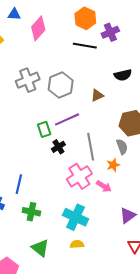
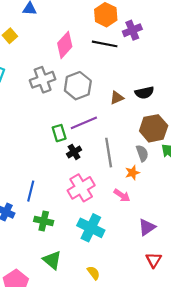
pink diamond: (38, 28) -> (65, 45), moved
black semicircle: (123, 75) -> (144, 93), moved
pink cross: (79, 176) -> (81, 188), moved
yellow semicircle: (77, 244) -> (93, 273), moved, turned 56

